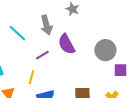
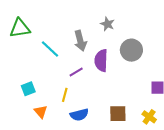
purple semicircle: (66, 44) -> (101, 60), turned 30
gray circle: (105, 50) -> (131, 50), moved

